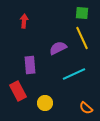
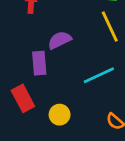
purple semicircle: (58, 48) -> (60, 40), moved

